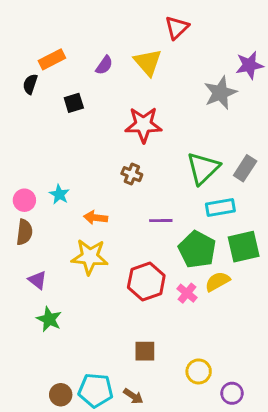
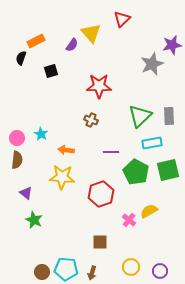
yellow triangle: (148, 62) -> (91, 33), moved
gray rectangle: (245, 168) -> (169, 116), turned -36
yellow semicircle: (217, 281) -> (149, 211), moved
pink cross: (187, 293) -> (129, 220), moved
yellow circle: (199, 371) -> (131, 267), moved
brown arrow: (133, 396) -> (92, 273), turned 72

